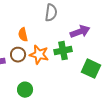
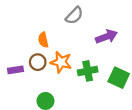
gray semicircle: (51, 13) -> (74, 16), turned 36
green cross: (63, 51) -> (88, 71), moved

